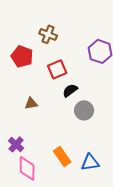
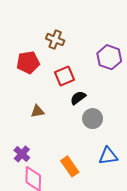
red pentagon: (22, 56) -> (28, 62), turned -30
blue triangle: (90, 162) -> (108, 156), moved

